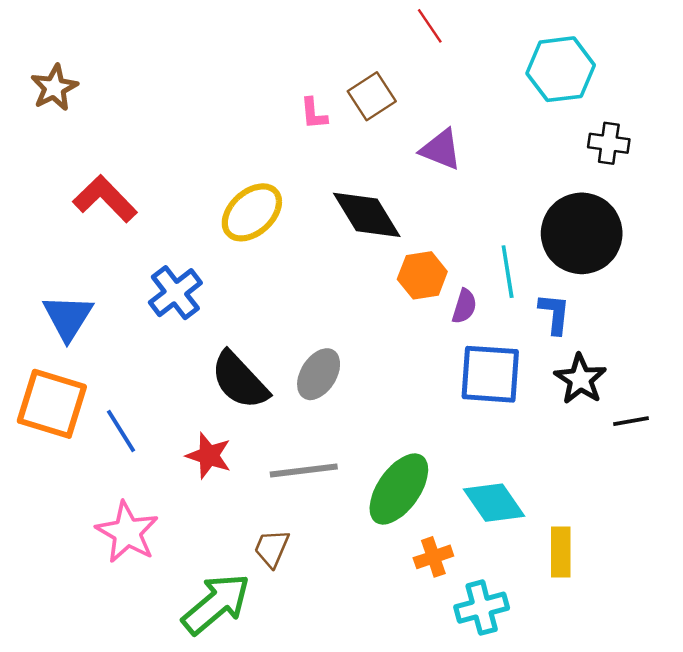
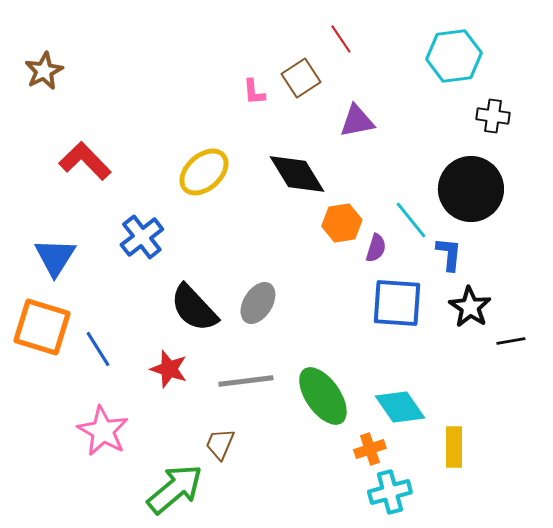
red line: (430, 26) -> (341, 39), moved
purple triangle: (441, 149) -> (357, 121), turned -33
cyan line: (508, 272) -> (411, 220), turned -30
green ellipse: (399, 489) -> (323, 396), turned -70
orange cross: (433, 557) -> (370, 449), moved

